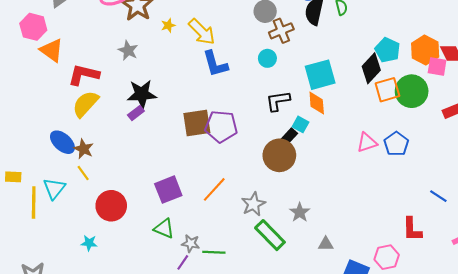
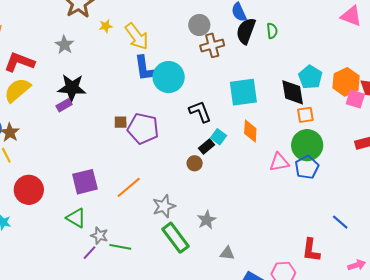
cyan circle: (267, 58) -> (169, 77), moved, size x1.8
black diamond: (371, 68) -> (293, 92), turned -60
orange square: (387, 90) -> (305, 115), size x0.7
green circle: (412, 91) -> (307, 145), moved
black L-shape: (278, 101) -> (200, 112), turned 70
orange diamond: (317, 103) -> (250, 131), moved
brown square: (197, 123) -> (121, 122), size x0.5
brown circle: (279, 155) -> (195, 163), size x0.5

